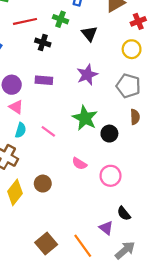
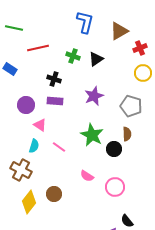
green cross: (61, 19) -> (73, 56), moved
black triangle: (89, 34) -> (96, 59), turned 35
black cross: (43, 42) -> (54, 79), moved
yellow circle: (132, 49) -> (143, 73), moved
pink triangle: (16, 107) -> (40, 125), moved
brown semicircle: (135, 117) -> (127, 134), moved

